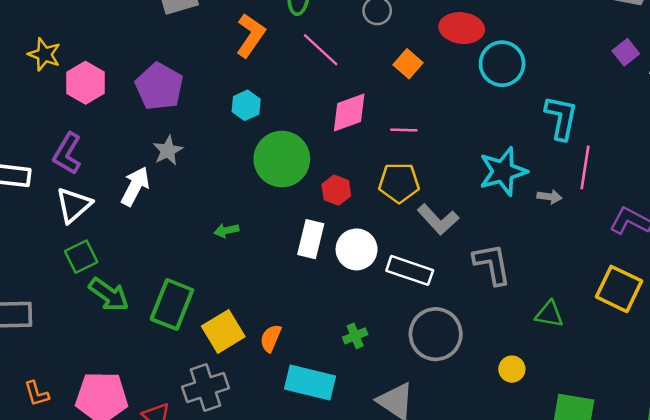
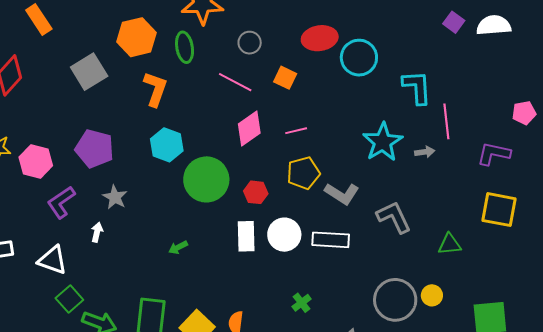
pink line: (321, 50) -> (235, 82), moved
cyan hexagon: (246, 105) -> (167, 145), size x1.4
purple L-shape: (67, 154) -> (61, 202), moved, turned 40
white arrow: (135, 186) -> (97, 232), size x0.6
white triangle: (74, 205) -> (53, 260), turned -44
gray circle: (436, 334) -> (395, 300), moved

